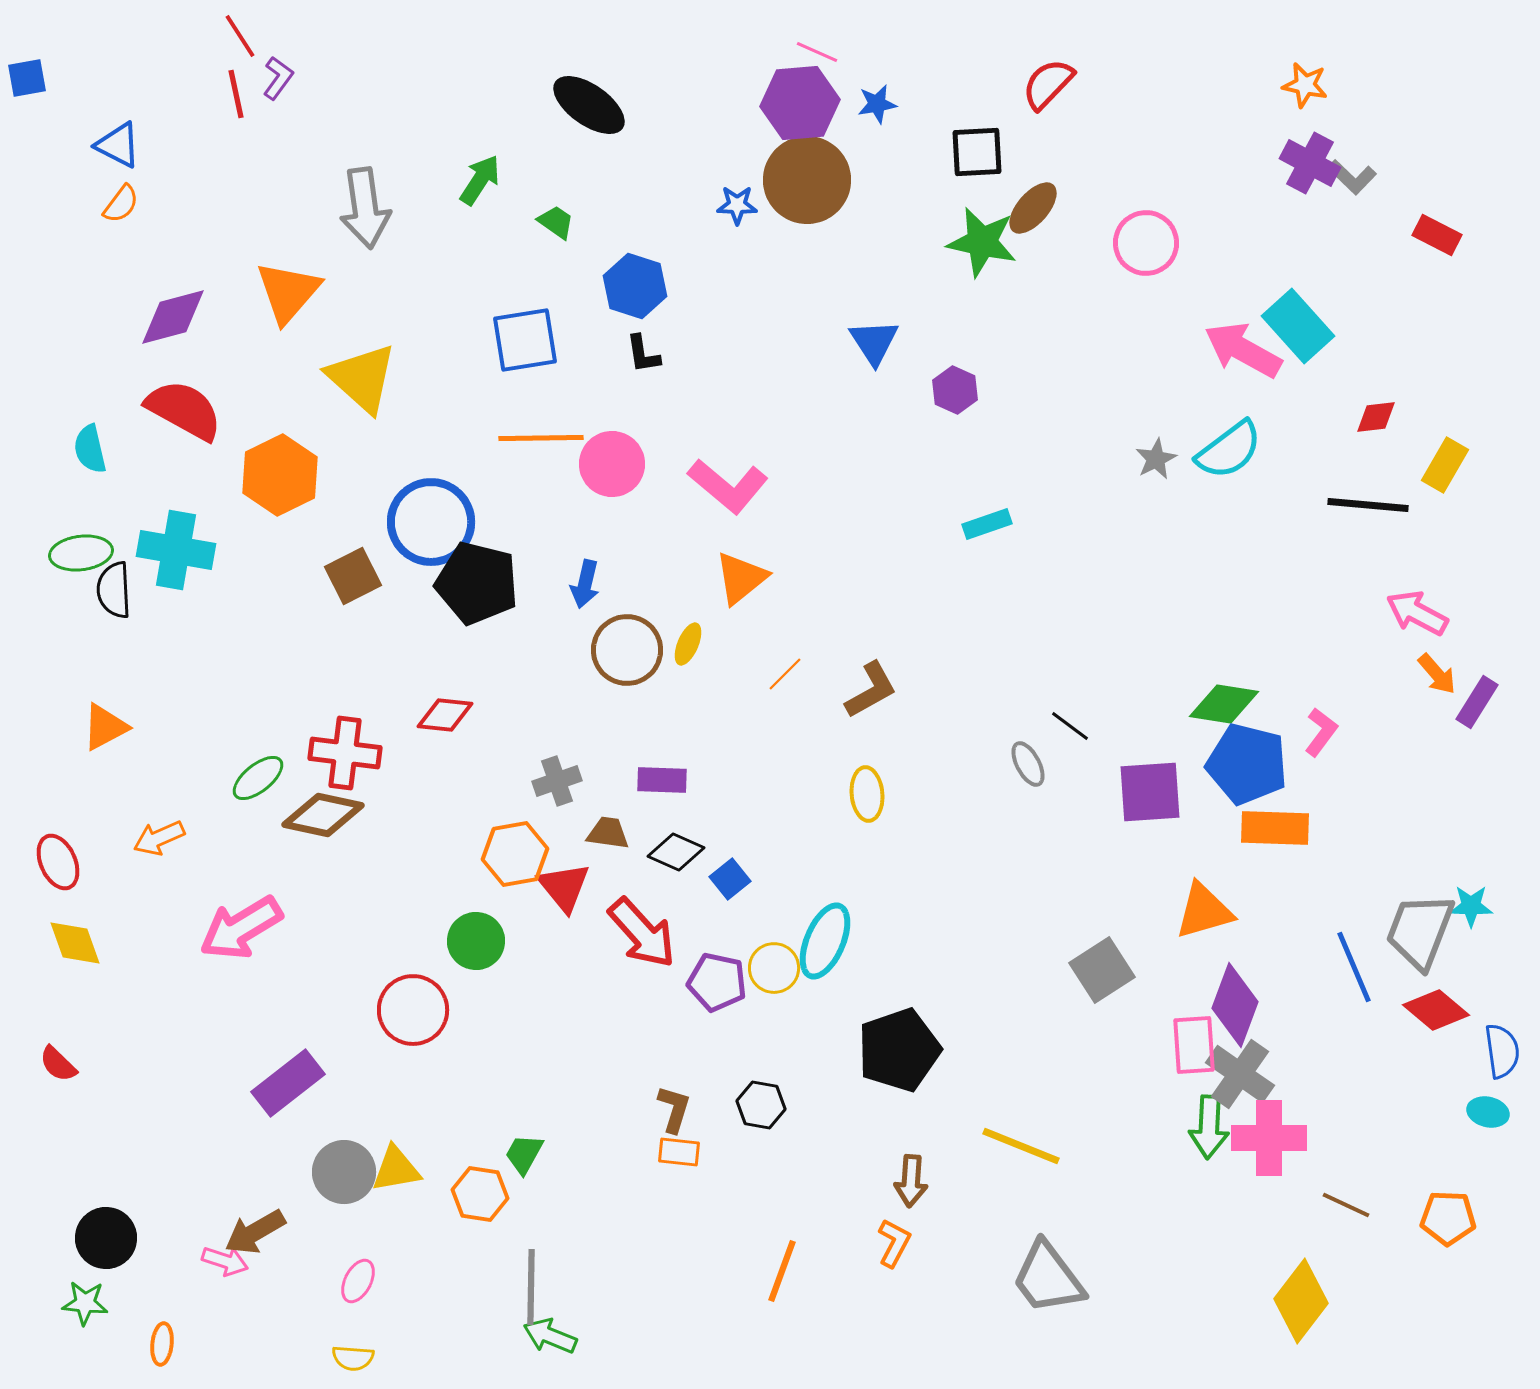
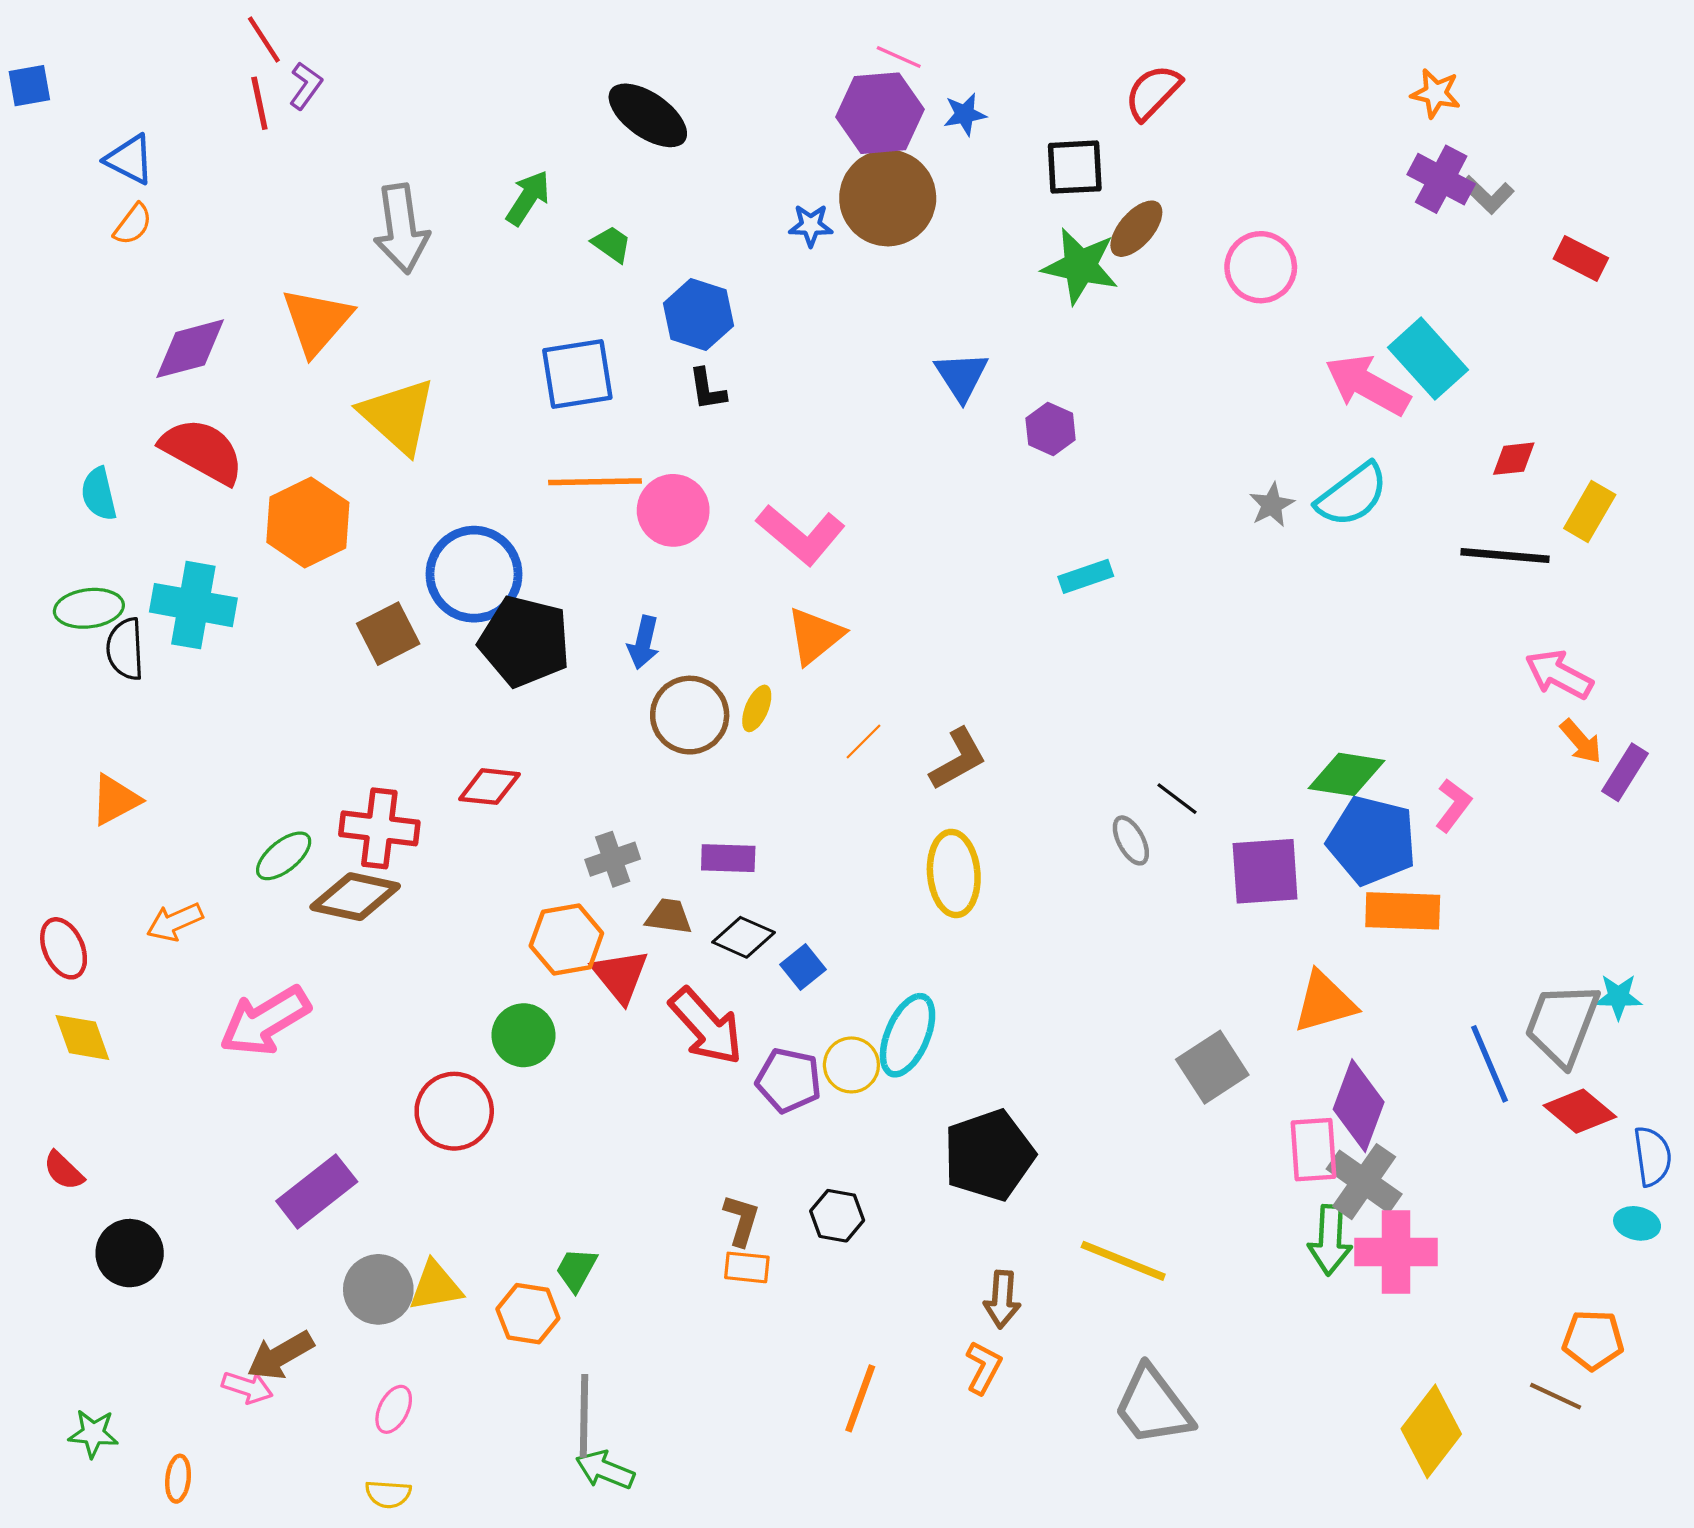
yellow ellipse: (867, 794) -> (954, 873), size x1.4
brown line: (1346, 1205) -> (1556, 1396), moved
black circle: (106, 1238) -> (130, 1253), moved

